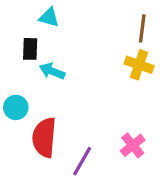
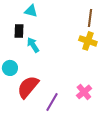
cyan arrow: (52, 71) -> (33, 45), turned 35
red semicircle: (44, 137) -> (28, 87), turned 35

